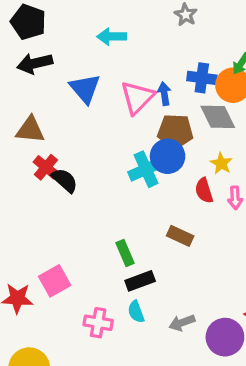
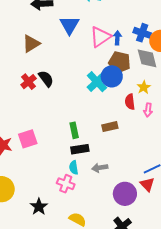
brown triangle: (30, 130) -> (31, 44), turned -48
red cross: (46, 167) -> (29, 82), moved
cyan cross: (146, 169) -> (97, 82), turned -30
brown rectangle: (180, 236) -> (110, 127), turned -49
pink cross: (98, 323) -> (66, 184), moved
gray arrow: (182, 323) -> (100, 168), moved

